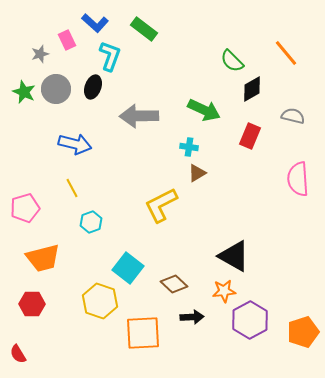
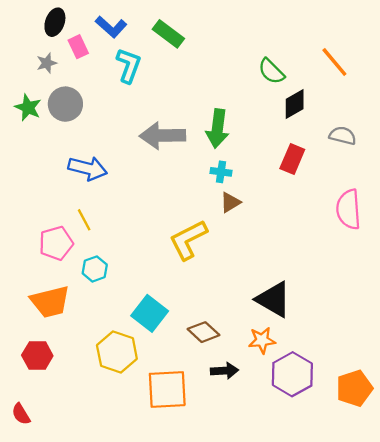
black ellipse: (93, 87) -> (55, 22), moved
green arrow: (204, 110) -> (217, 129), moved, turned 72
pink pentagon: (25, 208) -> (56, 243), moved
cyan hexagon: (91, 222) -> (95, 269), moved

